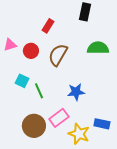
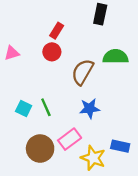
red circle: (31, 51) -> (52, 52), moved
brown semicircle: (58, 55) -> (83, 72), moved
cyan square: (22, 81) -> (24, 108), moved

